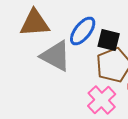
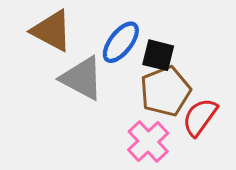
brown triangle: (35, 23) -> (52, 31), turned 32

